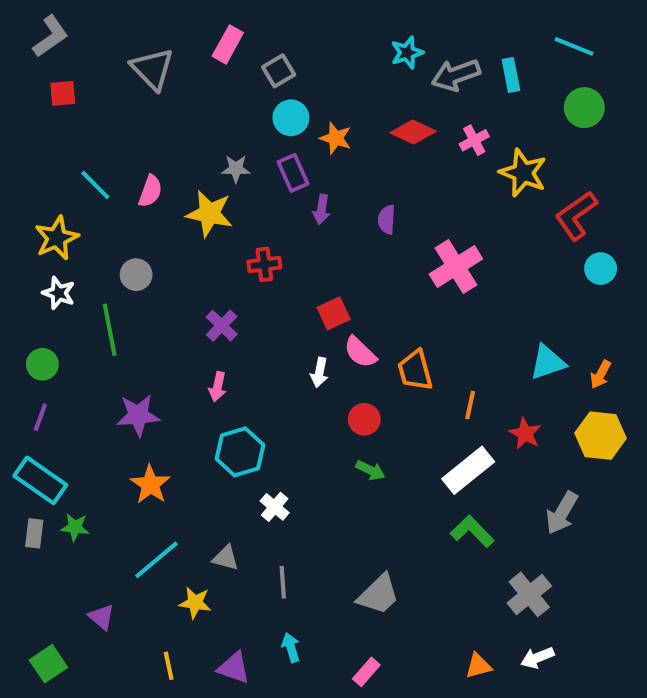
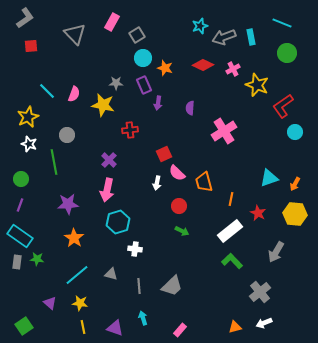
pink arrow: (218, 387) -> (107, 190), size x1.6
white cross: (275, 507) -> (135, 249), turned -32
gray trapezoid: (379, 594) -> (172, 286), moved
yellow star: (195, 603) -> (80, 303), moved

